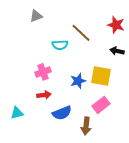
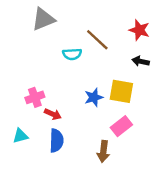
gray triangle: (36, 16) -> (43, 19), size x1.5
pink cross: (43, 72) -> (35, 97), moved
red arrow: (44, 95) -> (53, 114), turned 32
blue semicircle: (62, 113) -> (56, 141), moved, turned -66

